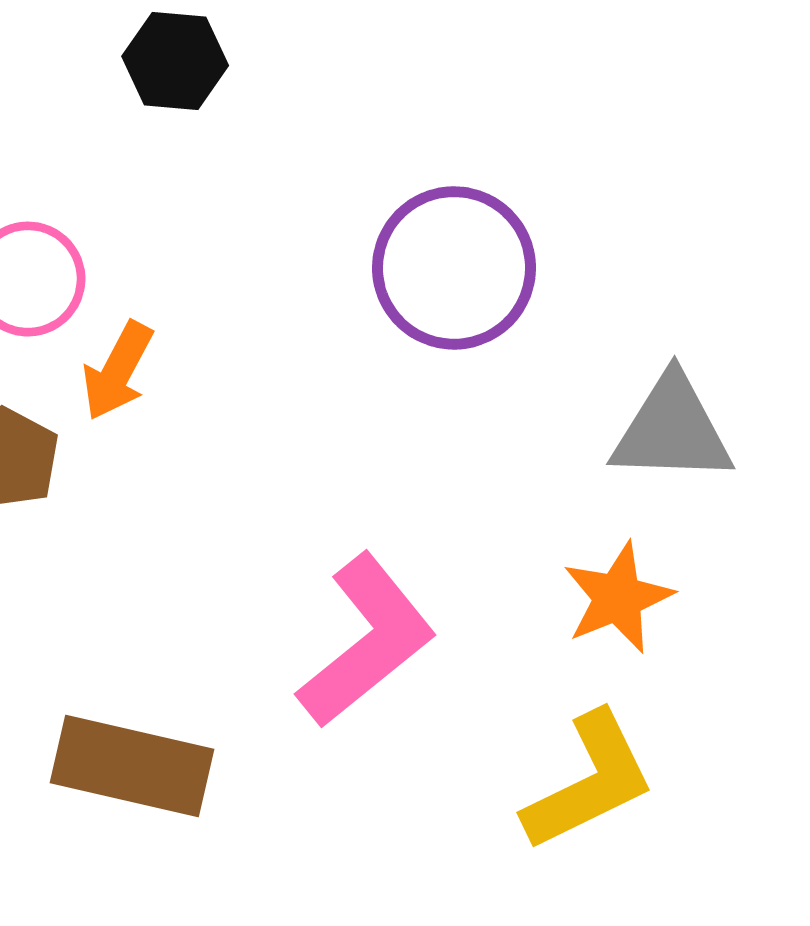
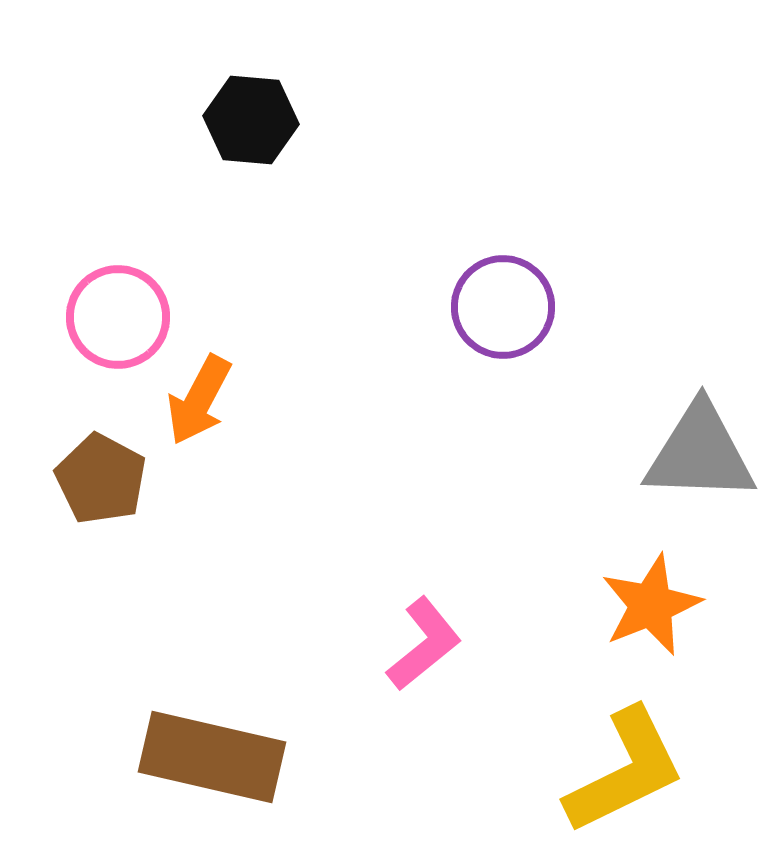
purple circle: (454, 268) -> (503, 307), size x0.7
pink L-shape: (367, 641) -> (424, 644), size x0.6

